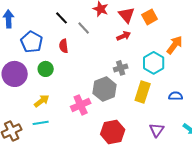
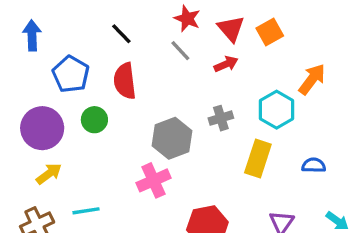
gray line: (84, 28) -> (180, 51), moved
red semicircle: (64, 46) -> (125, 81), size x1.5
gray hexagon: (105, 89) -> (172, 138), moved
yellow arrow: (42, 101) -> (49, 174), moved

